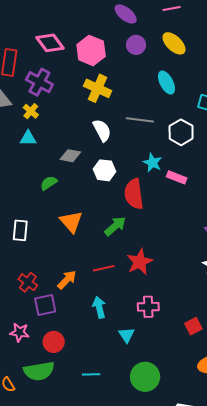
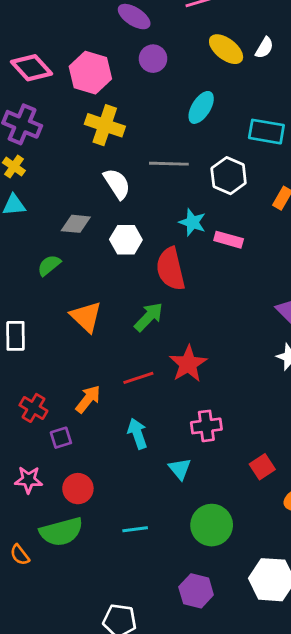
yellow ellipse: (174, 43) -> (226, 49), moved
cyan ellipse: (166, 83) -> (201, 107), turned 65
purple square: (45, 305) -> (61, 438), size x0.7
red square: (193, 326) -> (262, 467), moved

